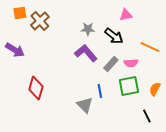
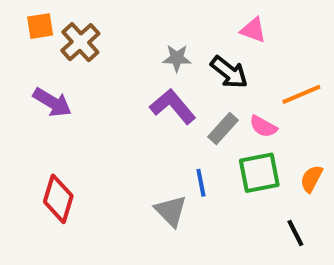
pink triangle: (126, 15) -> (253, 30), turned 32
orange line: (150, 47) -> (301, 94), turned -48
purple arrow: (15, 50) -> (52, 102), moved
pink semicircle: (131, 63) -> (263, 126), turned 32
red diamond: (36, 88) -> (58, 199), moved

